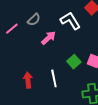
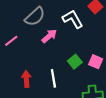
gray semicircle: (34, 20) -> (35, 17), size x1.5
pink line: (12, 29) -> (11, 41), moved

